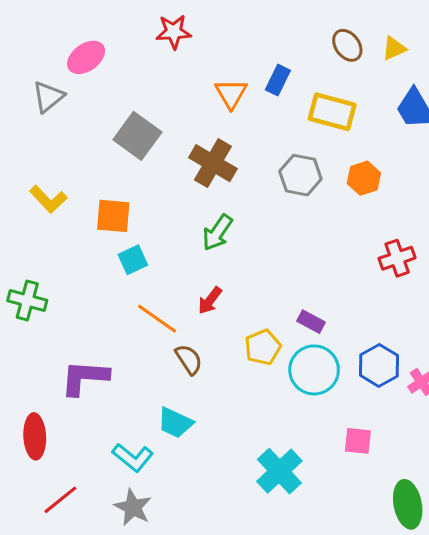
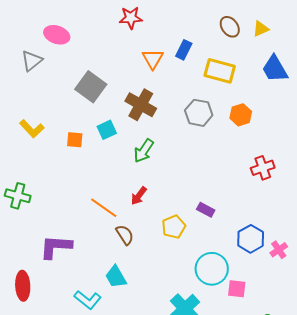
red star: (174, 32) -> (131, 18), moved
pink ellipse: (86, 57) -> (57, 35), turned 55
orange square: (113, 216) -> (75, 140), size x0.7
cyan square: (133, 260) -> (107, 130), moved
cyan circle: (314, 370) -> (212, 269), moved
cyan trapezoid: (175, 423) -> (116, 277), turned 35

